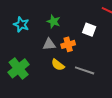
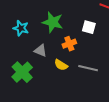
green star: (54, 21) -> (53, 22), size x1.5
gray triangle: (49, 44) -> (40, 51), moved, turned 32

